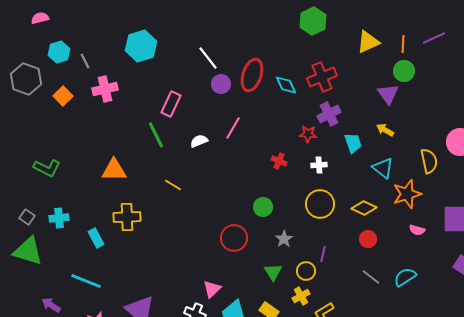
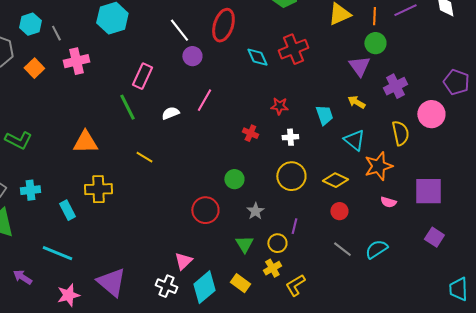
red ellipse: (252, 75) -> (223, 25), moved
purple cross: (329, 114) -> (395, 86), moved

